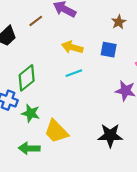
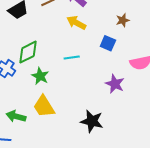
yellow arrow: (72, 47) -> (76, 23), moved
green star: (31, 113) -> (40, 76), moved

